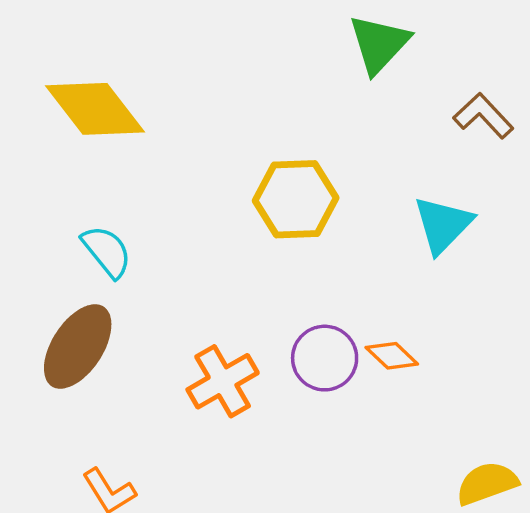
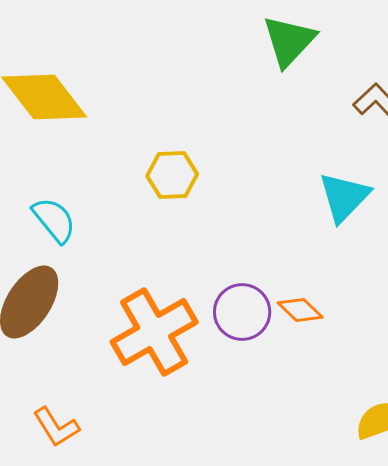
yellow hexagon: (296, 199) -> (172, 175), moved, size x0.7
orange cross: (223, 381) -> (154, 332), size x1.4

